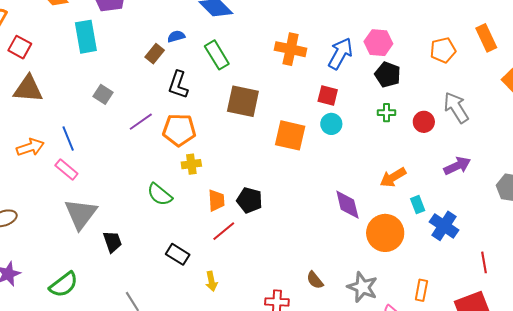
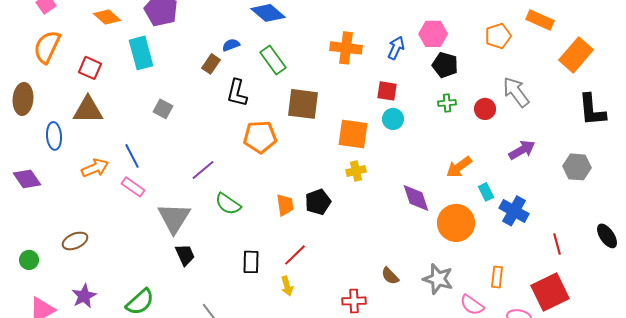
orange rectangle: (486, 38) -> (540, 20), turned -36
red square: (20, 47) -> (90, 68), moved
blue arrow: (340, 53) -> (396, 48), size x0.7
purple line: (141, 122) -> (203, 170), moved
orange pentagon: (179, 130) -> (260, 137), moved
yellow cross: (191, 164) -> (356, 171), moved
black pentagon: (249, 200) -> (318, 202), turned -30
gray triangle: (81, 214) -> (174, 218), moved
red line: (224, 231) -> (295, 255), moved
black rectangle: (178, 254) -> (251, 262), turned 65

